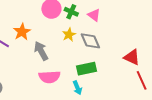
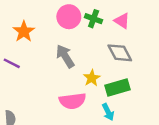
orange star: (22, 32) -> (24, 31), moved
yellow star: (69, 35) -> (92, 78), moved
gray arrow: (41, 51) -> (65, 56), moved

